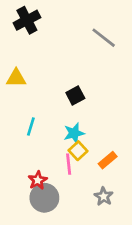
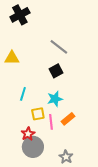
gray line: (104, 38) -> (59, 47), moved
yellow square: (78, 151) -> (38, 114), moved, turned 32
orange rectangle: (108, 160) -> (68, 119), moved
gray star: (104, 196) -> (66, 157), moved

